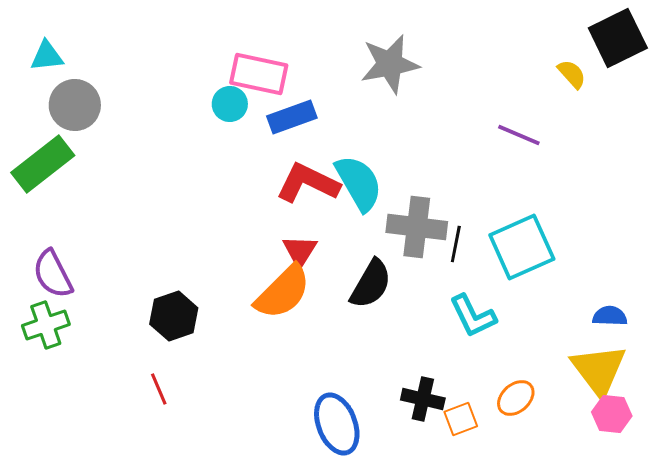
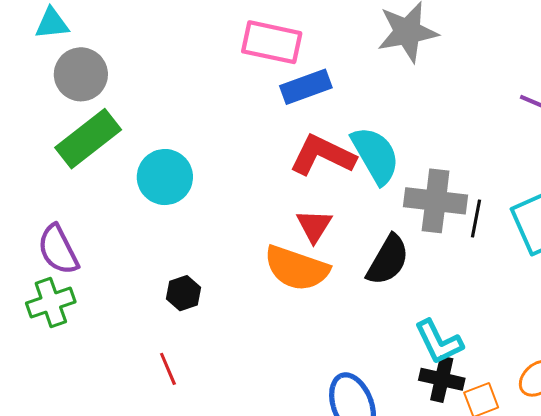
cyan circle: (230, 104) -> (165, 177), moved, size x1.5
green rectangle: (43, 164) -> (88, 139), moved
orange semicircle: (283, 292) -> (297, 268), turned 64
black hexagon: (174, 316) -> (184, 293), size x0.7
cyan L-shape: (473, 316) -> (439, 342), moved

